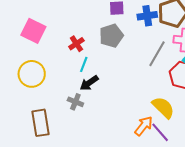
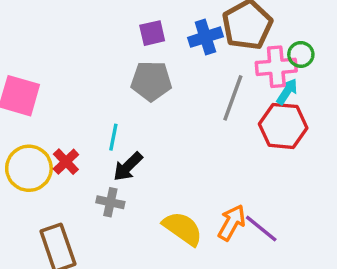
gray pentagon: (111, 36) -> (151, 81), turned 30
red cross: (76, 44) -> (66, 162), moved
yellow semicircle: (163, 108) -> (183, 228), moved

